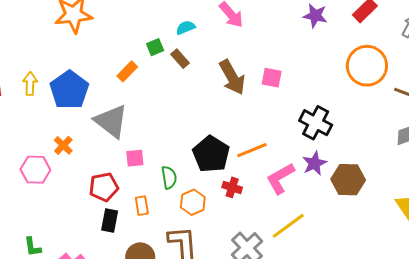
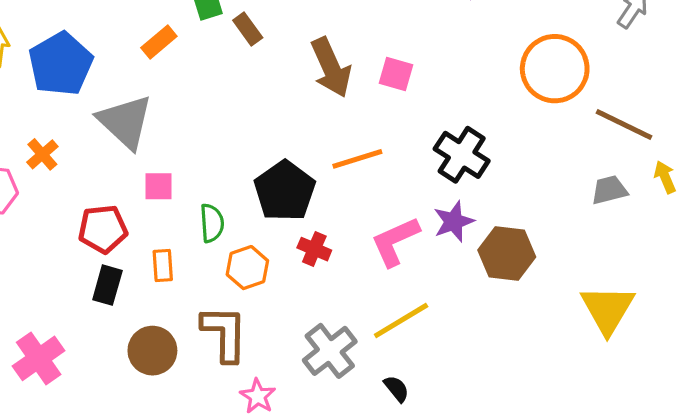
orange line: (252, 150) -> (357, 159), moved

